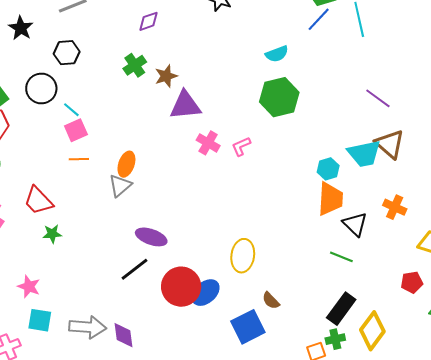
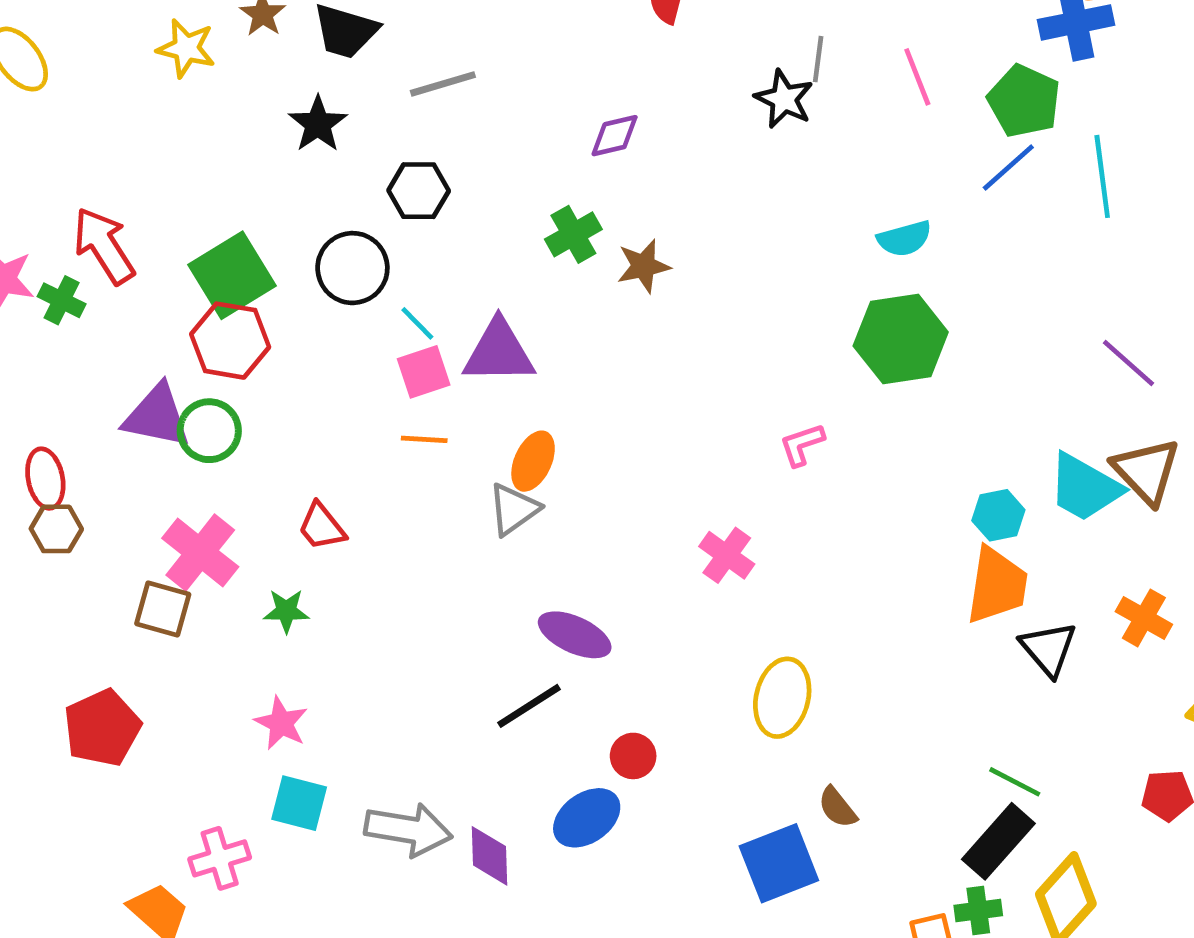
purple triangle: (185, 105) -> (499, 352), moved
pink cross: (208, 143) -> (727, 555), moved
cyan trapezoid: (364, 154) -> (1085, 488), turned 36
red trapezoid: (38, 201) -> (322, 527), size x0.7
green star: (52, 234) -> (286, 611), moved
green line: (341, 257) -> (1015, 782), moved
red circle: (181, 287) -> (633, 756), size x0.5
blue ellipse: (205, 293) -> (587, 818), moved

